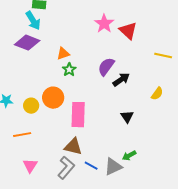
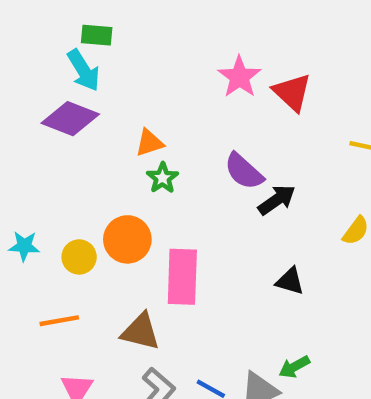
purple semicircle: (106, 67) -> (244, 171), turned -84
black triangle: (127, 117) -> (290, 281), turned -40
brown triangle: (73, 147) -> (141, 332), moved

